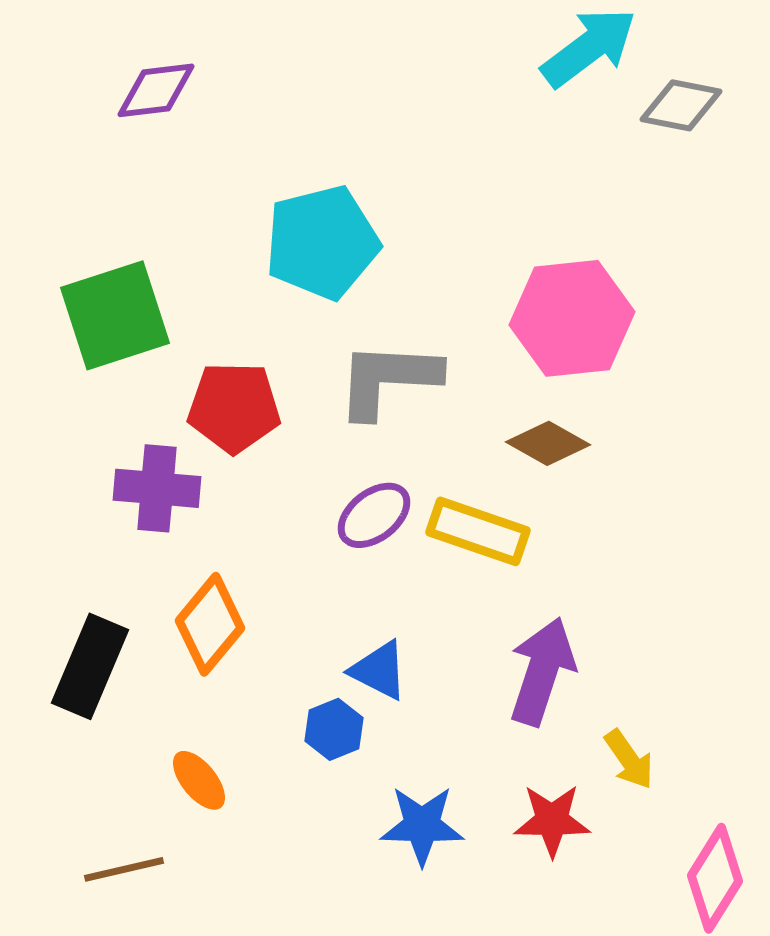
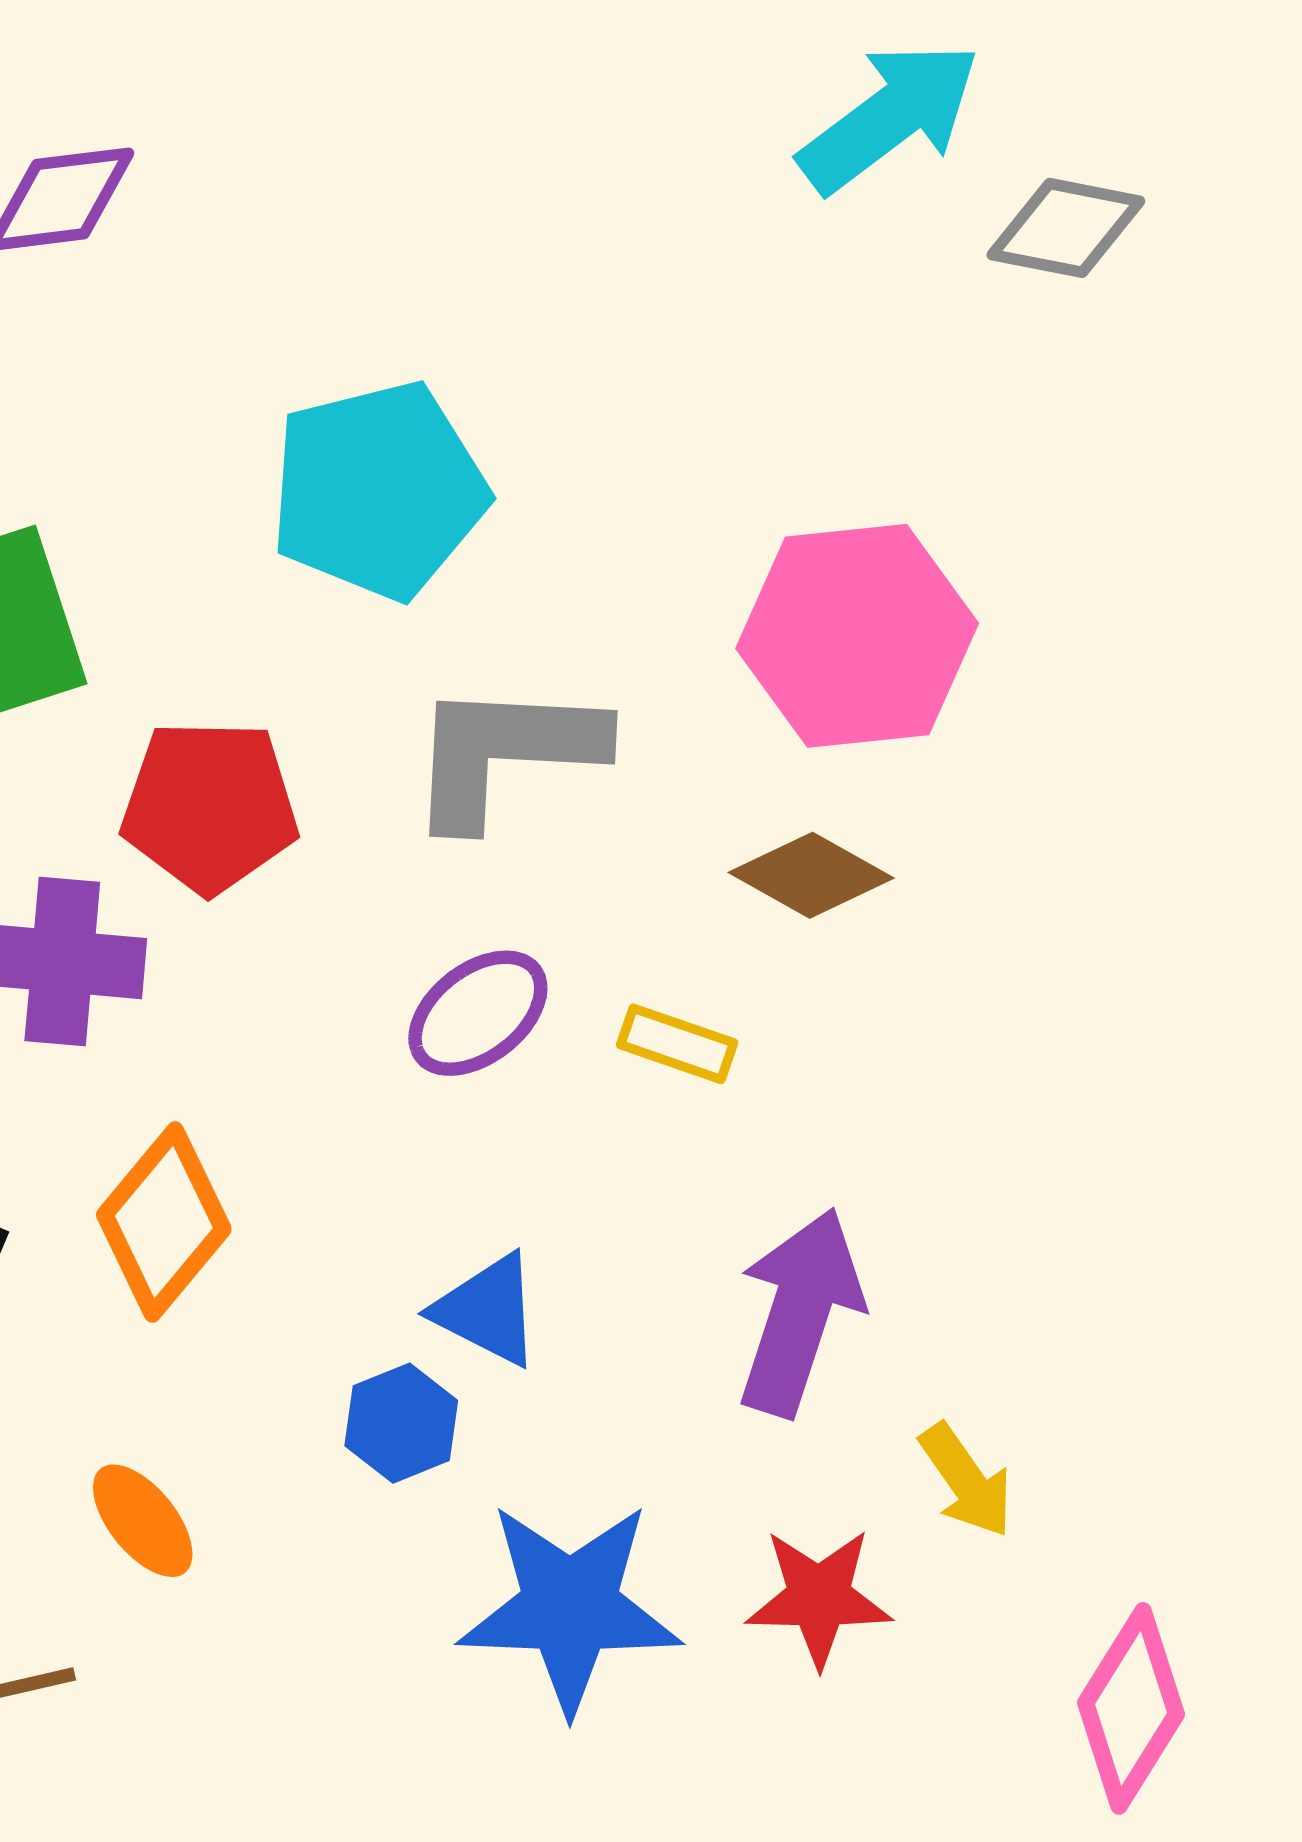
yellow rectangle: (478, 531) -> (677, 1044), size x0.6
blue star: (422, 825) -> (570, 1607), size x1.4

